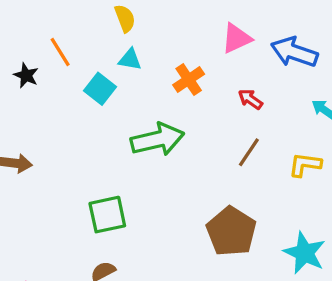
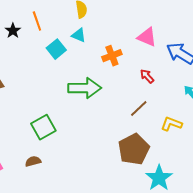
pink triangle: (236, 38) -> (147, 37), turned 35
green square: (107, 215) -> (43, 127), turned -30
brown pentagon: (231, 231) -> (134, 149), moved

